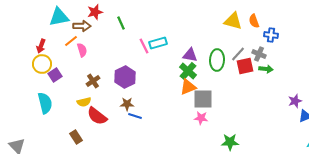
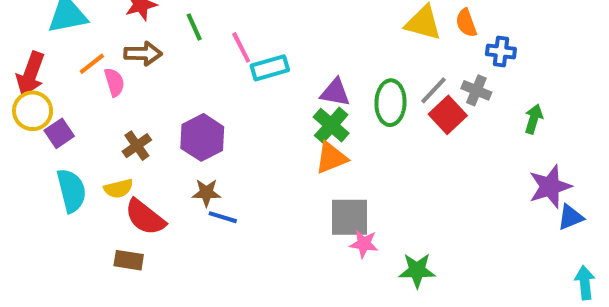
brown arrow: (82, 26) -> (143, 54), moved
red arrow: (41, 46) -> (31, 74), size x1.5
pink line: (144, 46) -> (241, 47), moved
red square: (245, 66) -> (448, 115), turned -30
green arrow: (266, 69) -> (534, 119), moved, turned -80
gray square: (203, 99) -> (350, 217), moved
purple star: (295, 101) -> (550, 187), size x1.5
cyan semicircle: (45, 103) -> (71, 191), moved
pink star: (201, 118) -> (364, 244), moved
brown rectangle: (76, 137) -> (129, 260), moved, turned -48

